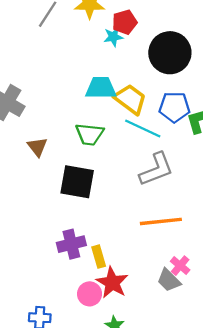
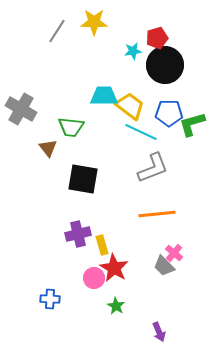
red pentagon: (125, 22) -> (157, 38), moved
cyan star: (113, 37) -> (133, 51), moved
green trapezoid: (90, 134) -> (71, 127), moved

